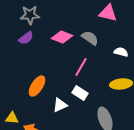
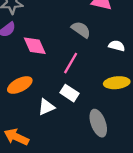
pink diamond: (62, 37) -> (35, 46), moved, turned 45
orange ellipse: (37, 86) -> (20, 85), turned 30

